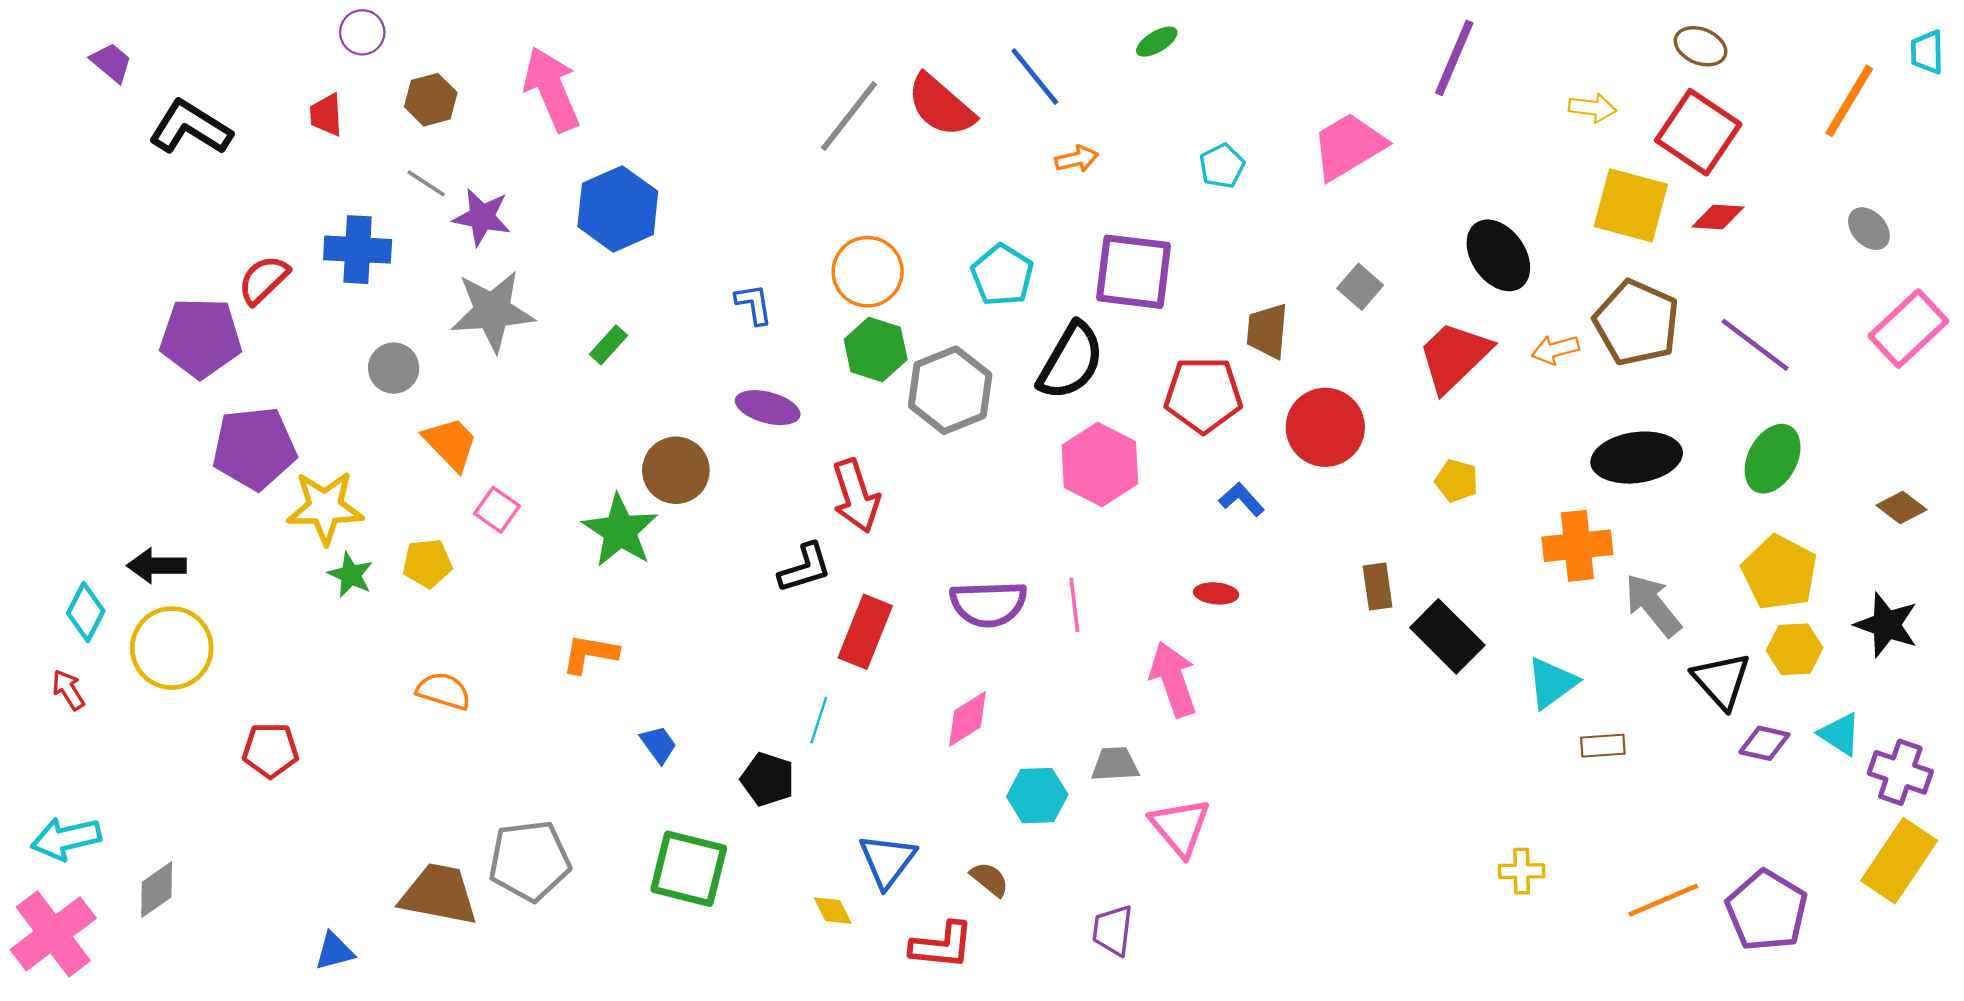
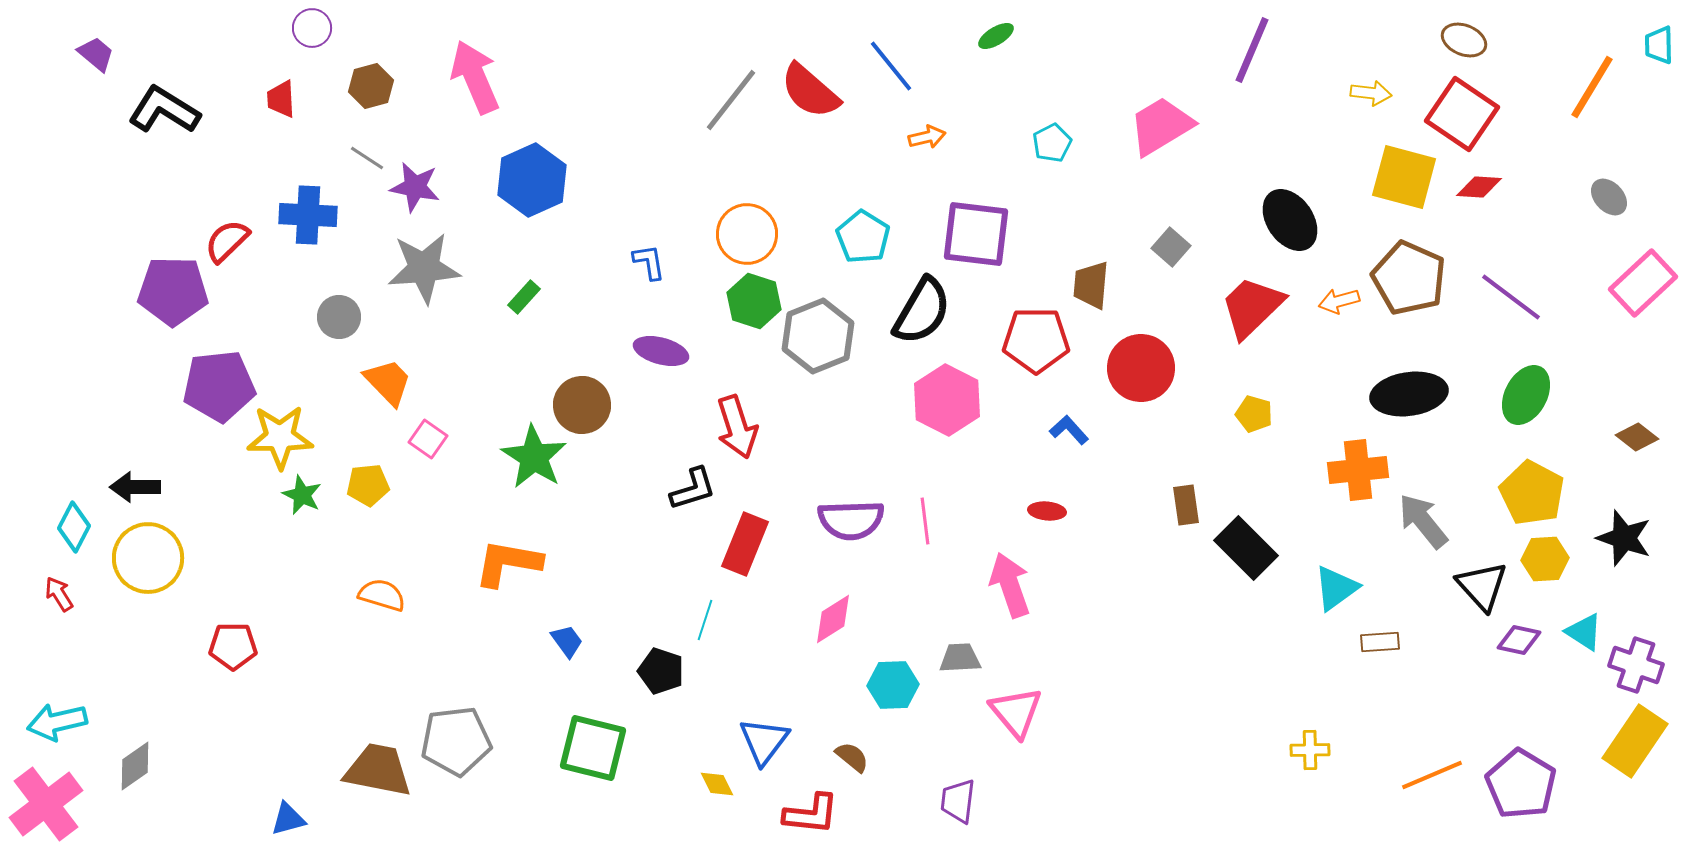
orange L-shape: (590, 654) -> (508, 563), size x1.4

